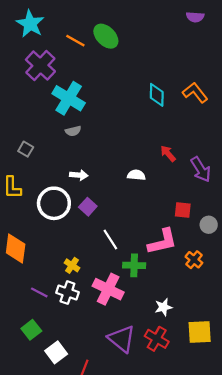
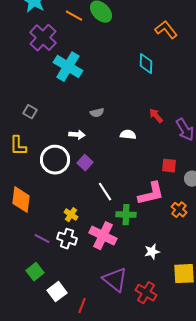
orange L-shape: (195, 93) -> (166, 30), moved
gray semicircle: (73, 131) -> (97, 113), moved
red cross: (157, 339) -> (146, 293), moved

